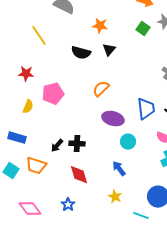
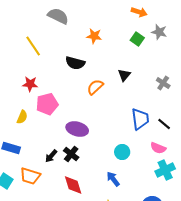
black triangle: (109, 50) -> (124, 75), moved
red star: (26, 74) -> (30, 84), moved
orange semicircle: (101, 89) -> (95, 87), moved
purple ellipse: (113, 119) -> (77, 129), moved
black cross: (77, 144) -> (71, 154), turned 35

